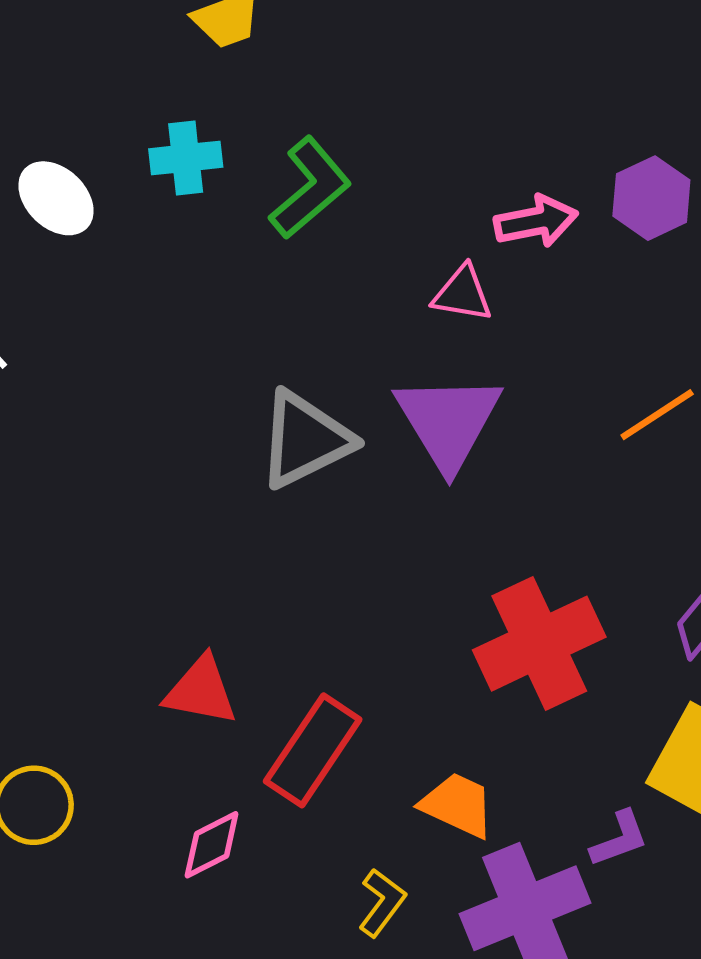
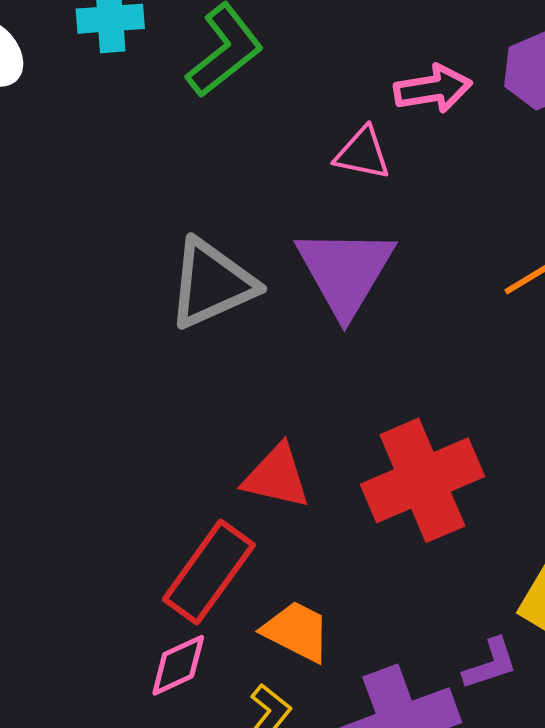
red triangle: (201, 691) -> (276, 477), moved
orange trapezoid: (458, 805) -> (297, 631), moved
pink diamond: (212, 845) -> (178, 665), moved

